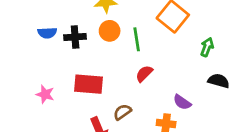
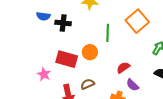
orange circle: (110, 31) -> (90, 52), moved
red semicircle: (144, 74) -> (123, 68), moved
pink star: (45, 94) -> (44, 74), moved

